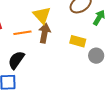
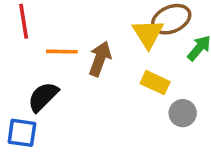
yellow triangle: (42, 15) -> (148, 34), moved

